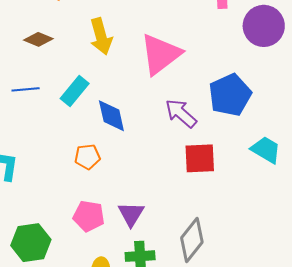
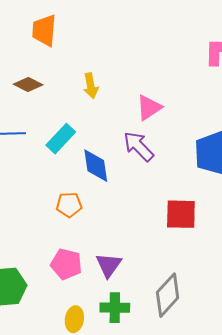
yellow arrow: (101, 36) -> (91, 86), size x0.7
pink triangle: (161, 54) -> (149, 108), size x0.6
purple arrow: (181, 113) -> (138, 146), moved

